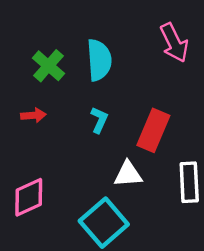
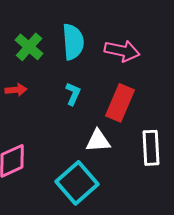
pink arrow: (174, 43) -> (122, 51), moved, turned -52

